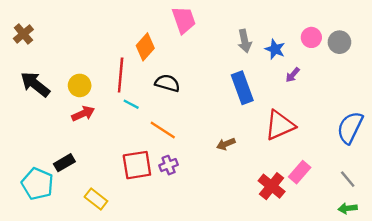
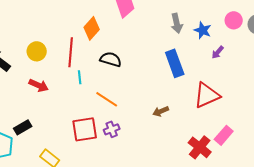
yellow circle: (80, 85) -> (37, 51), moved
cyan line: (131, 104) -> (80, 77), turned 56
red arrow: (83, 114) -> (39, 85), turned 48

